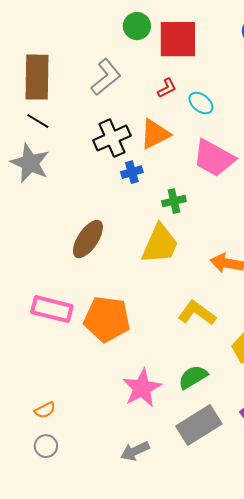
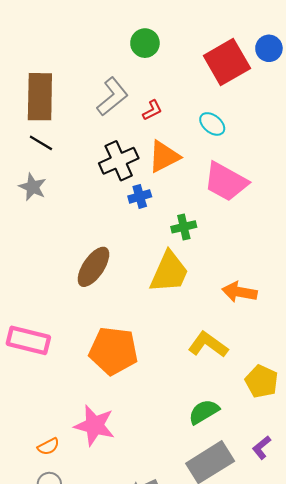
red square: (178, 39) -> (227, 62), moved, turned -30
red L-shape: (167, 88) -> (152, 110), moved
gray star: (30, 163) -> (33, 187), size x0.7
pink rectangle: (52, 309) -> (28, 340), moved
pink star: (142, 388) -> (95, 425), moved, turned -30

